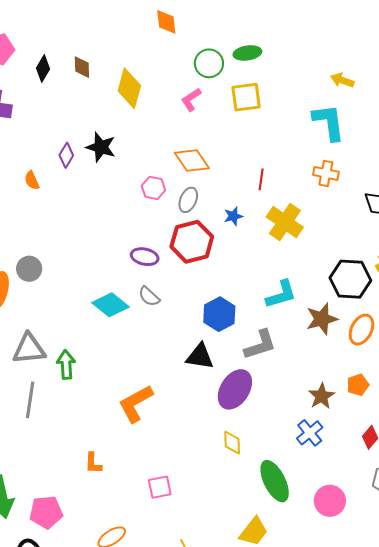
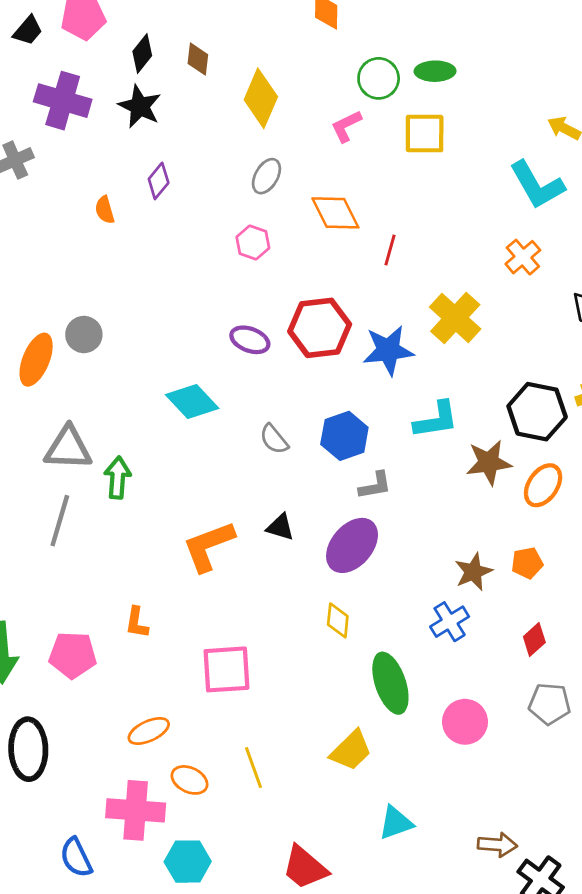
cyan L-shape: (329, 122) -> (537, 185), turned 150
black star: (101, 147) -> (140, 106), moved
orange cross: (326, 173) -> (523, 257), turned 30
red line: (261, 179) -> (390, 250), moved
pink hexagon: (153, 188) -> (253, 243), moved
gray ellipse: (188, 200) -> (266, 176), moved
blue star: (233, 216) -> (388, 350), moved, size x1.8
gray semicircle: (149, 296) -> (274, 439), moved
gray L-shape: (260, 345) -> (375, 486), moved, size x0.7
black triangle: (200, 356) -> (280, 527), moved, size x0.7
pink square: (160, 487) -> (227, 669), size x1.5
pink pentagon: (46, 512) -> (73, 655), moved

